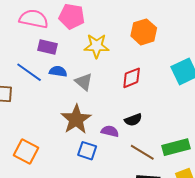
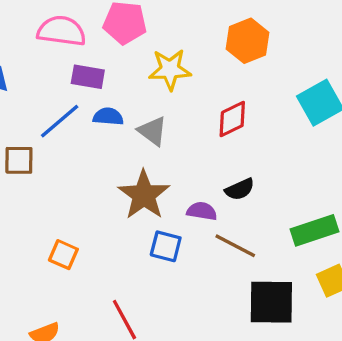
blue line: (29, 72) -> (60, 121), turned -72
orange square: (26, 152) -> (63, 255), size x0.7
brown line: (142, 152) -> (235, 246), moved

